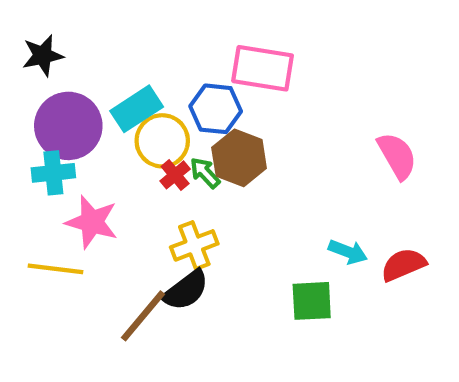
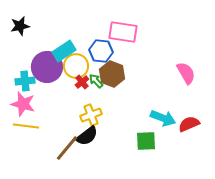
purple circle: (68, 126) -> (47, 67), moved
pink star: (92, 222) -> (23, 104), moved
cyan arrow: (348, 252) -> (163, 118), size x1.4

